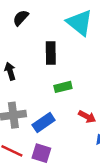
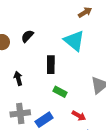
green rectangle: (63, 87) -> (60, 92), turned 40

